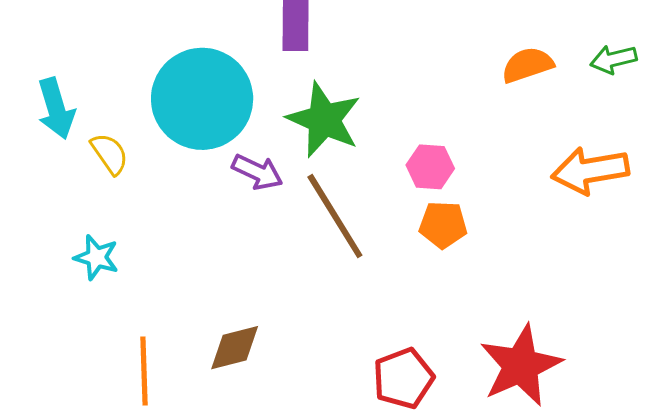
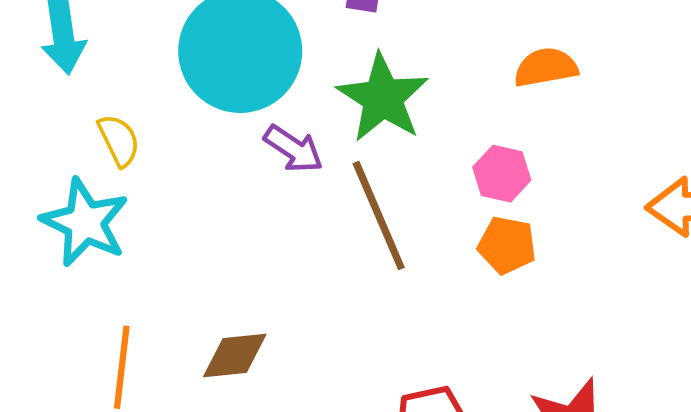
orange semicircle: (527, 65) -> (546, 67), moved
yellow semicircle: (110, 154) -> (119, 140), moved
cyan star: (96, 257) -> (85, 222), size x1.6

